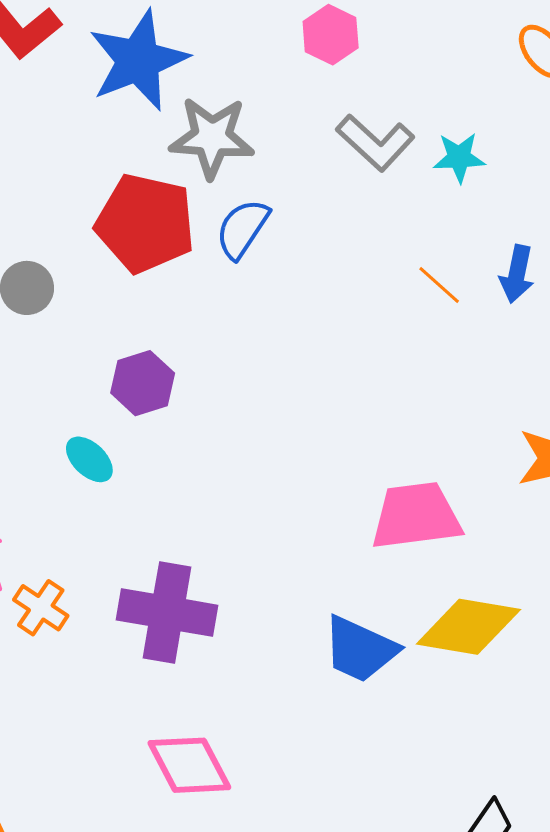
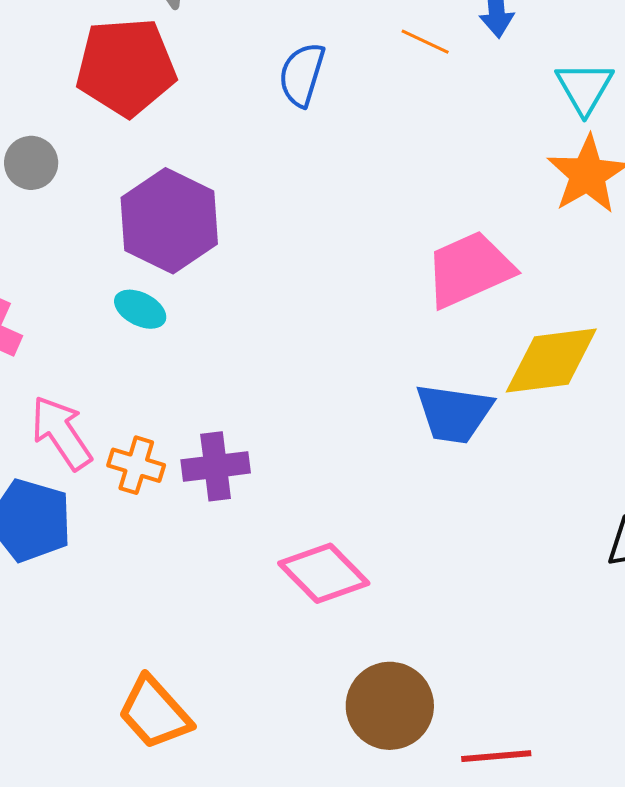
blue semicircle: (242, 229) -> (302, 75), moved
purple hexagon: (143, 383) -> (169, 221), size x1.6
purple cross: (167, 613) -> (216, 466), moved, size x0.7

